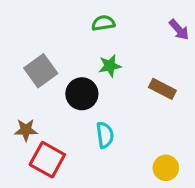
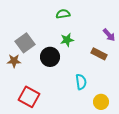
purple arrow: (179, 30) -> (109, 35), moved
brown star: (26, 130) -> (14, 61), moved
cyan semicircle: (105, 135) -> (81, 82), moved

